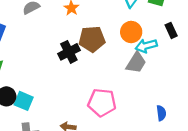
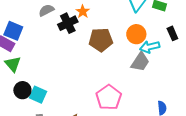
black cross: (69, 52) -> (68, 23), moved
pink pentagon: (102, 103) -> (109, 97), turned 30

